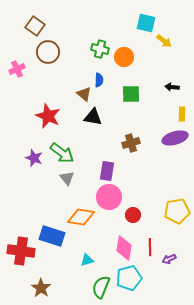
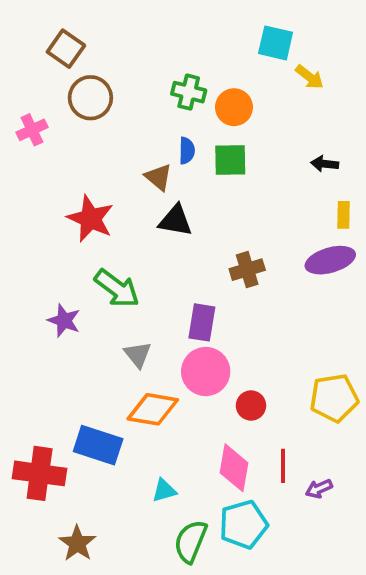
green square: (131, 94) -> (230, 160), moved
purple star: (34, 158) -> (64, 321), moved
gray triangle: (67, 178) -> (138, 355), moved

